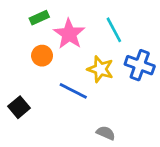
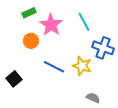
yellow star: (100, 69) -> (82, 66), moved
gray semicircle: (106, 133) -> (93, 98), moved

